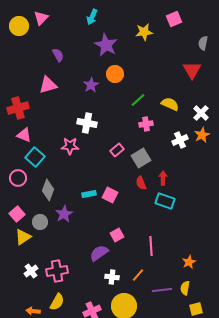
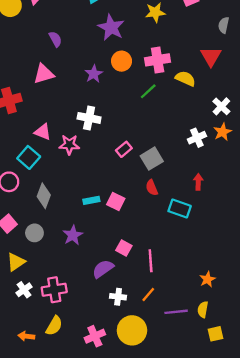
yellow semicircle: (170, 104) -> (185, 79), moved
pink cross: (146, 124) -> (158, 60), moved, size x1.5
pink triangle: (24, 135) -> (43, 132), moved
red arrow: (163, 178) -> (198, 182), moved
purple star: (64, 214) -> (73, 235), moved
pink square: (117, 235) -> (124, 248), turned -32
yellow triangle: (23, 237) -> (16, 262), moved
pink line: (151, 246) -> (151, 261), moved

